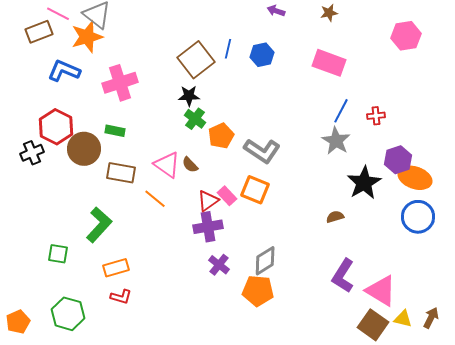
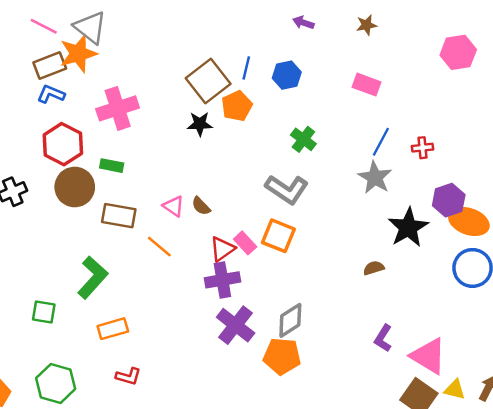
brown rectangle: (39, 32) -> (50, 66), moved
pink rectangle: (329, 63) -> (367, 85), size x0.7
blue L-shape: (64, 71) -> (51, 94), size x0.7
green cross: (195, 119) -> (303, 139), moved
red hexagon: (56, 127) -> (63, 144), moved
orange pentagon: (221, 136) -> (237, 106), moved
pink triangle: (167, 165) -> (174, 206), size x0.7
purple cross: (219, 265) -> (236, 325), size x1.5
purple L-shape: (343, 276) -> (383, 338), size x0.7
red L-shape: (121, 297) -> (128, 376), moved

